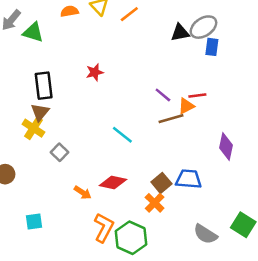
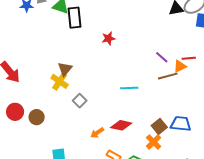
black rectangle: (44, 86) -> (75, 18), moved
cyan line: (122, 135) -> (129, 88), turned -42
orange arrow: (83, 193) -> (97, 133), turned 112

